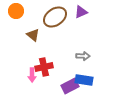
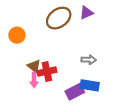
orange circle: (16, 11) -> (17, 35), moved
brown triangle: (33, 35) -> (34, 66), moved

